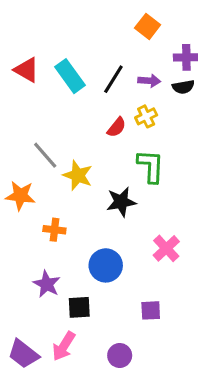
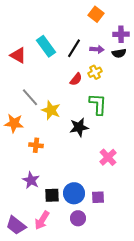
red triangle: (27, 70) -> (18, 55), moved
blue circle: (106, 265) -> (74, 193), moved
purple circle: (120, 355) -> (78, 218), moved

